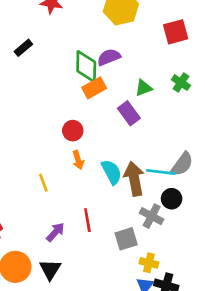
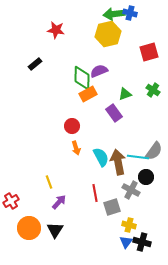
yellow line: (43, 183) -> (49, 182), moved
red line: (87, 220) -> (95, 193), moved

